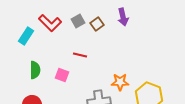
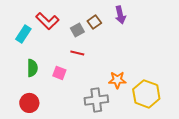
gray square: (78, 21) -> (77, 30), moved

